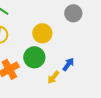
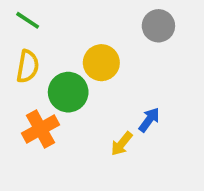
green circle: (34, 57) -> (68, 92), moved

